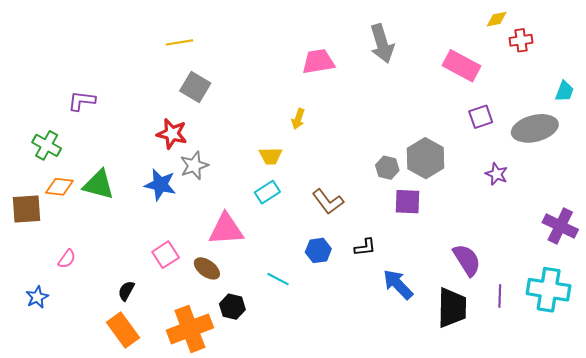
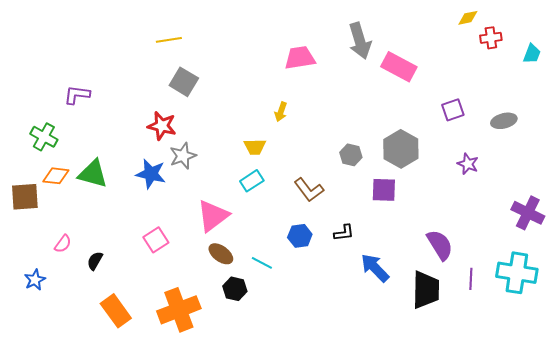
pink rectangle: (462, 66) -> (399, 67), moved
cyan trapezoid: (565, 91) -> (532, 54), moved
gray ellipse: (535, 128) -> (504, 121), size x0.6
gray hexagon: (387, 168) -> (351, 155), moved
pink triangle: (226, 229) -> (213, 216), turned -33
brown ellipse: (207, 268) -> (221, 254), moved
black semicircle: (126, 291) -> (95, 261), moved
black hexagon: (232, 307) -> (235, 289), moved

